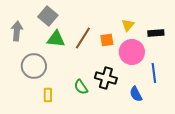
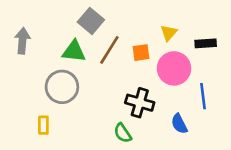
gray square: (48, 16) -> (91, 21), moved
gray circle: (34, 66) -> (62, 87), moved
green semicircle: (81, 87) -> (123, 133), moved
yellow rectangle: (48, 95) -> (43, 125), moved

